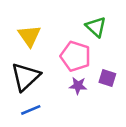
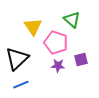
yellow triangle: (29, 36) -> (33, 27), moved
purple square: (107, 78) -> (81, 60), turned -32

